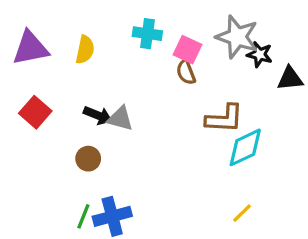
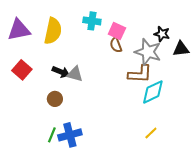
gray star: (237, 37) -> (148, 52), moved
yellow semicircle: (85, 50) -> (53, 31), size x1.5

